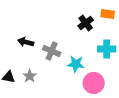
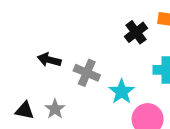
cyan star: (76, 64) -> (122, 92), turned 30

